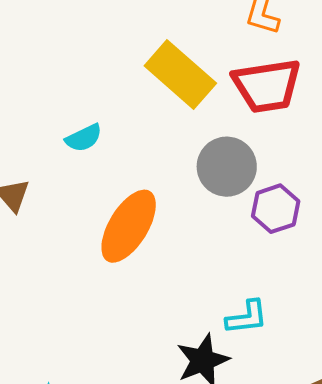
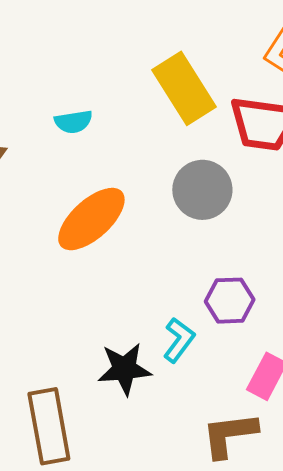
purple hexagon: (276, 209) -> (230, 301), moved
cyan L-shape: (247, 317) -> (179, 340), turned -63

